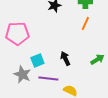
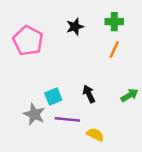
pink pentagon: (17, 33) -> (28, 41), moved, turned 30

